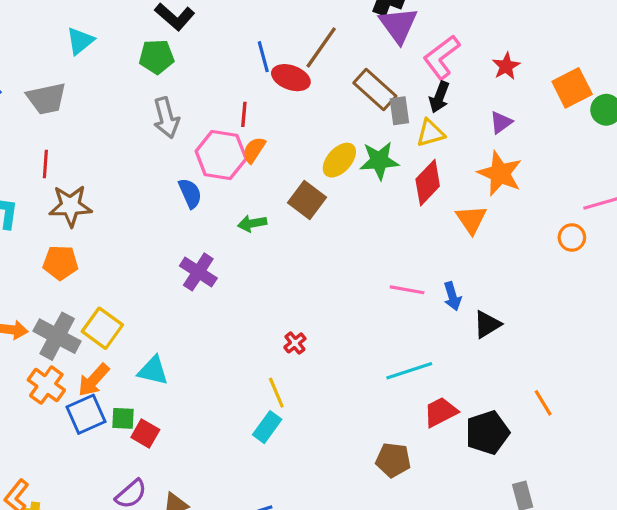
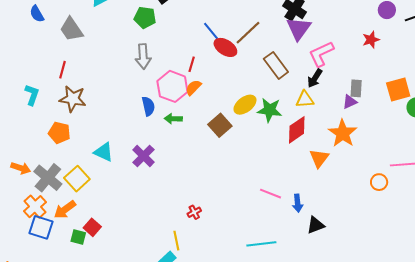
blue line: (263, 57) -> (211, 31), turned -36
red star: (506, 66) -> (371, 40), moved
gray trapezoid: (46, 99) -> (71, 29), turned 56
gray rectangle: (399, 111) -> (356, 88), moved
green arrow: (252, 223) -> (173, 119), moved
cyan triangle: (153, 371) -> (104, 152), moved
blue square: (86, 414) -> (41, 227), moved, turned 30
red square: (145, 434) -> (92, 227), moved

